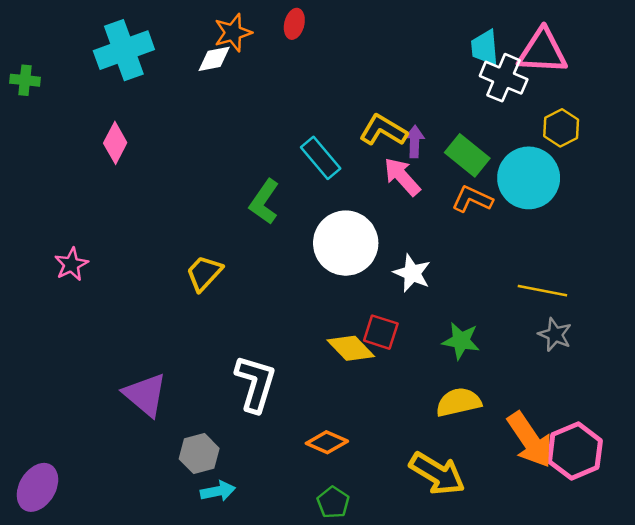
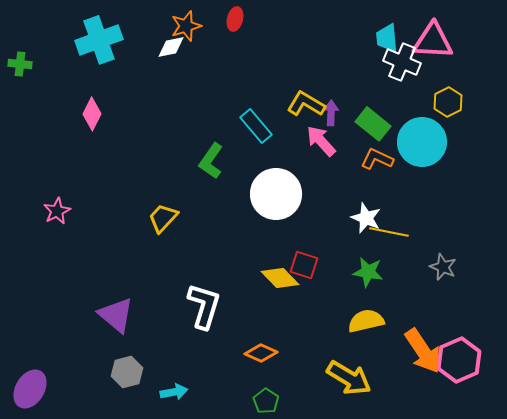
white star: (412, 273) -> (366, 218), moved
yellow line: (542, 291) -> (389, 232), moved
gray hexagon: (199, 454) -> (127, 372), moved

